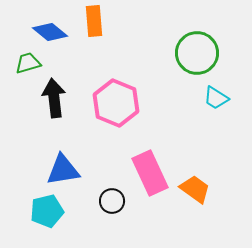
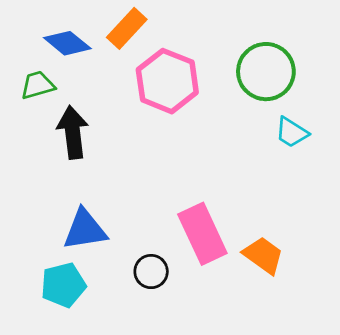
orange rectangle: (94, 21) -> (127, 28), turned 48
pink hexagon: (116, 103) -> (167, 81), moved

